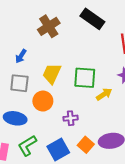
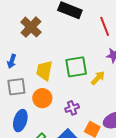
blue ellipse: (15, 118) -> (20, 121), turned -70

